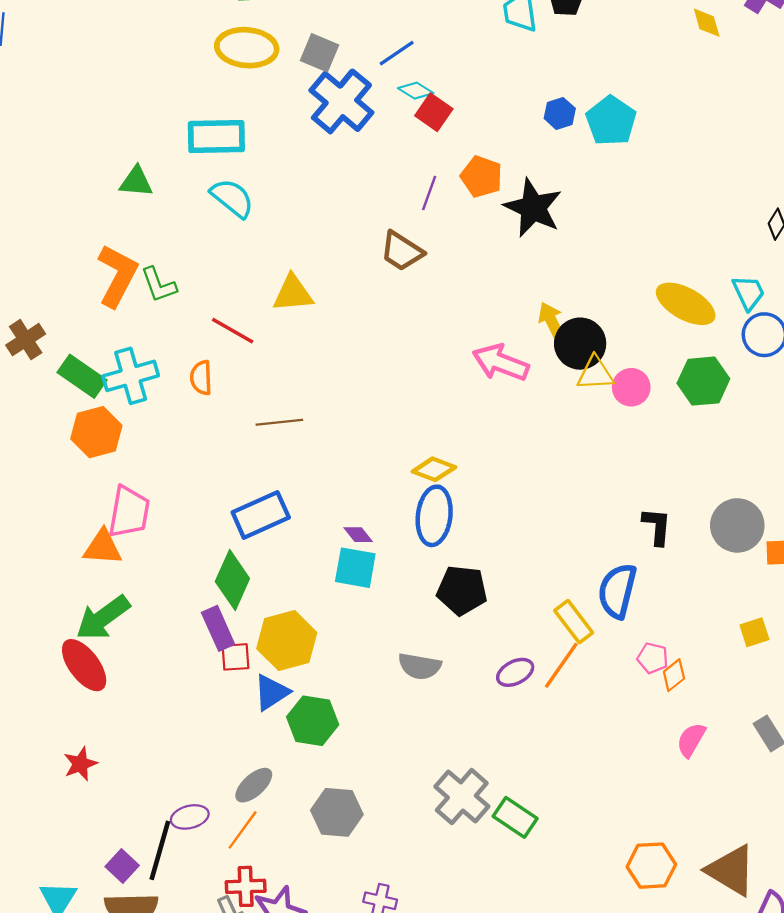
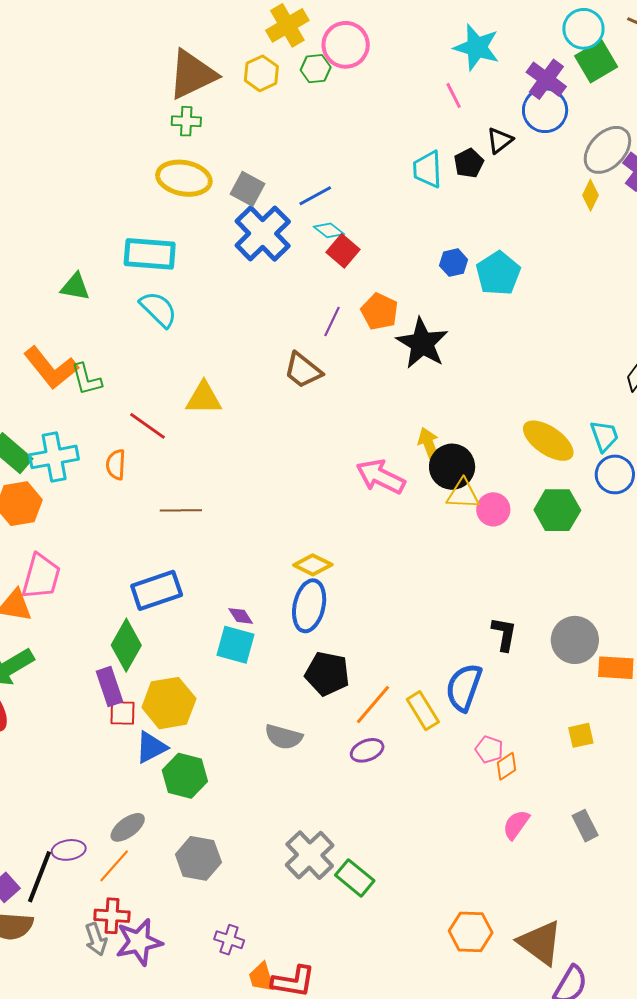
yellow diamond: (707, 23) -> (591, 195), turned 36
orange L-shape: (117, 276) -> (51, 368), turned 108
orange line: (561, 665) -> (373, 705), moved

